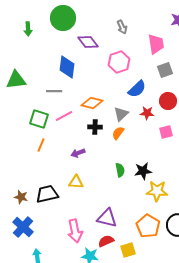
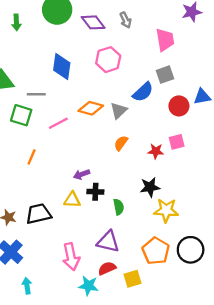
purple diamond: (88, 42) -> (93, 22), moved
pink hexagon: (119, 62) -> (108, 60), moved
gray square: (165, 70) -> (165, 75), moved
gray line: (54, 91) -> (36, 94), moved
red star: (147, 113) -> (156, 151), moved
gray triangle: (121, 114) -> (119, 111), moved
green square: (39, 119) -> (21, 115), moved
black cross: (95, 127) -> (95, 192), moved
purple arrow: (78, 153) -> (81, 174), moved
green semicircle: (120, 170) -> (119, 207), moved

